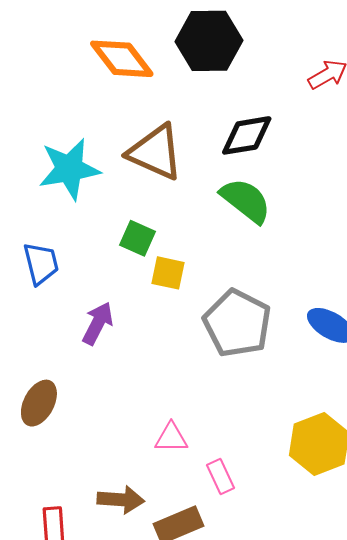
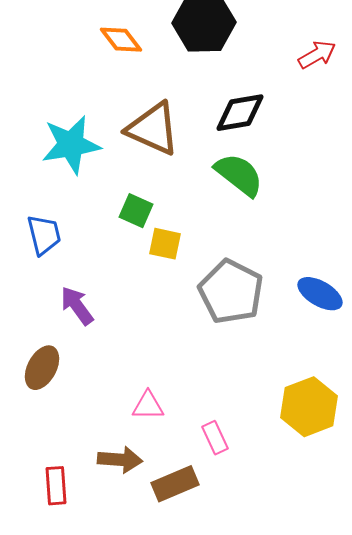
orange diamond: (122, 59) -> (121, 40), size x0.7
purple arrow: (98, 323) -> (77, 306), moved, turned -63
pink triangle: (171, 438) -> (148, 406), moved

